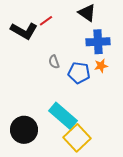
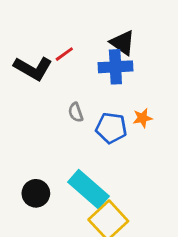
blue cross: (98, 42) -> (115, 67), moved
black circle: (24, 130) -> (36, 193), moved, size x0.7

